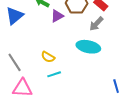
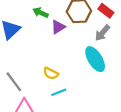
cyan ellipse: (88, 47) -> (95, 59), turned 50

